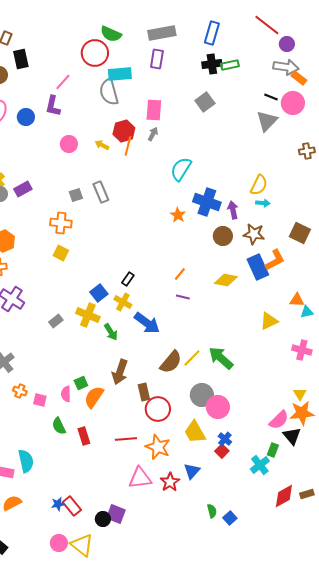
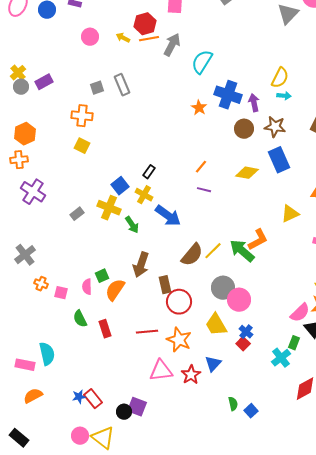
gray arrow: (153, 134) -> (172, 45), moved, size x1.6
orange line: (128, 146) -> (149, 39), turned 66
orange L-shape: (275, 260) -> (258, 240), moved

